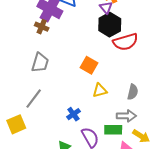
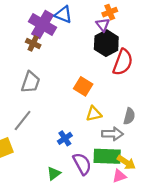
red semicircle: (125, 42) -> (123, 62), turned -55
gray arrow: (126, 116) -> (112, 134), moved
green rectangle: (113, 130) -> (107, 156), size x1.4
yellow arrow: (141, 136) -> (126, 162), moved

